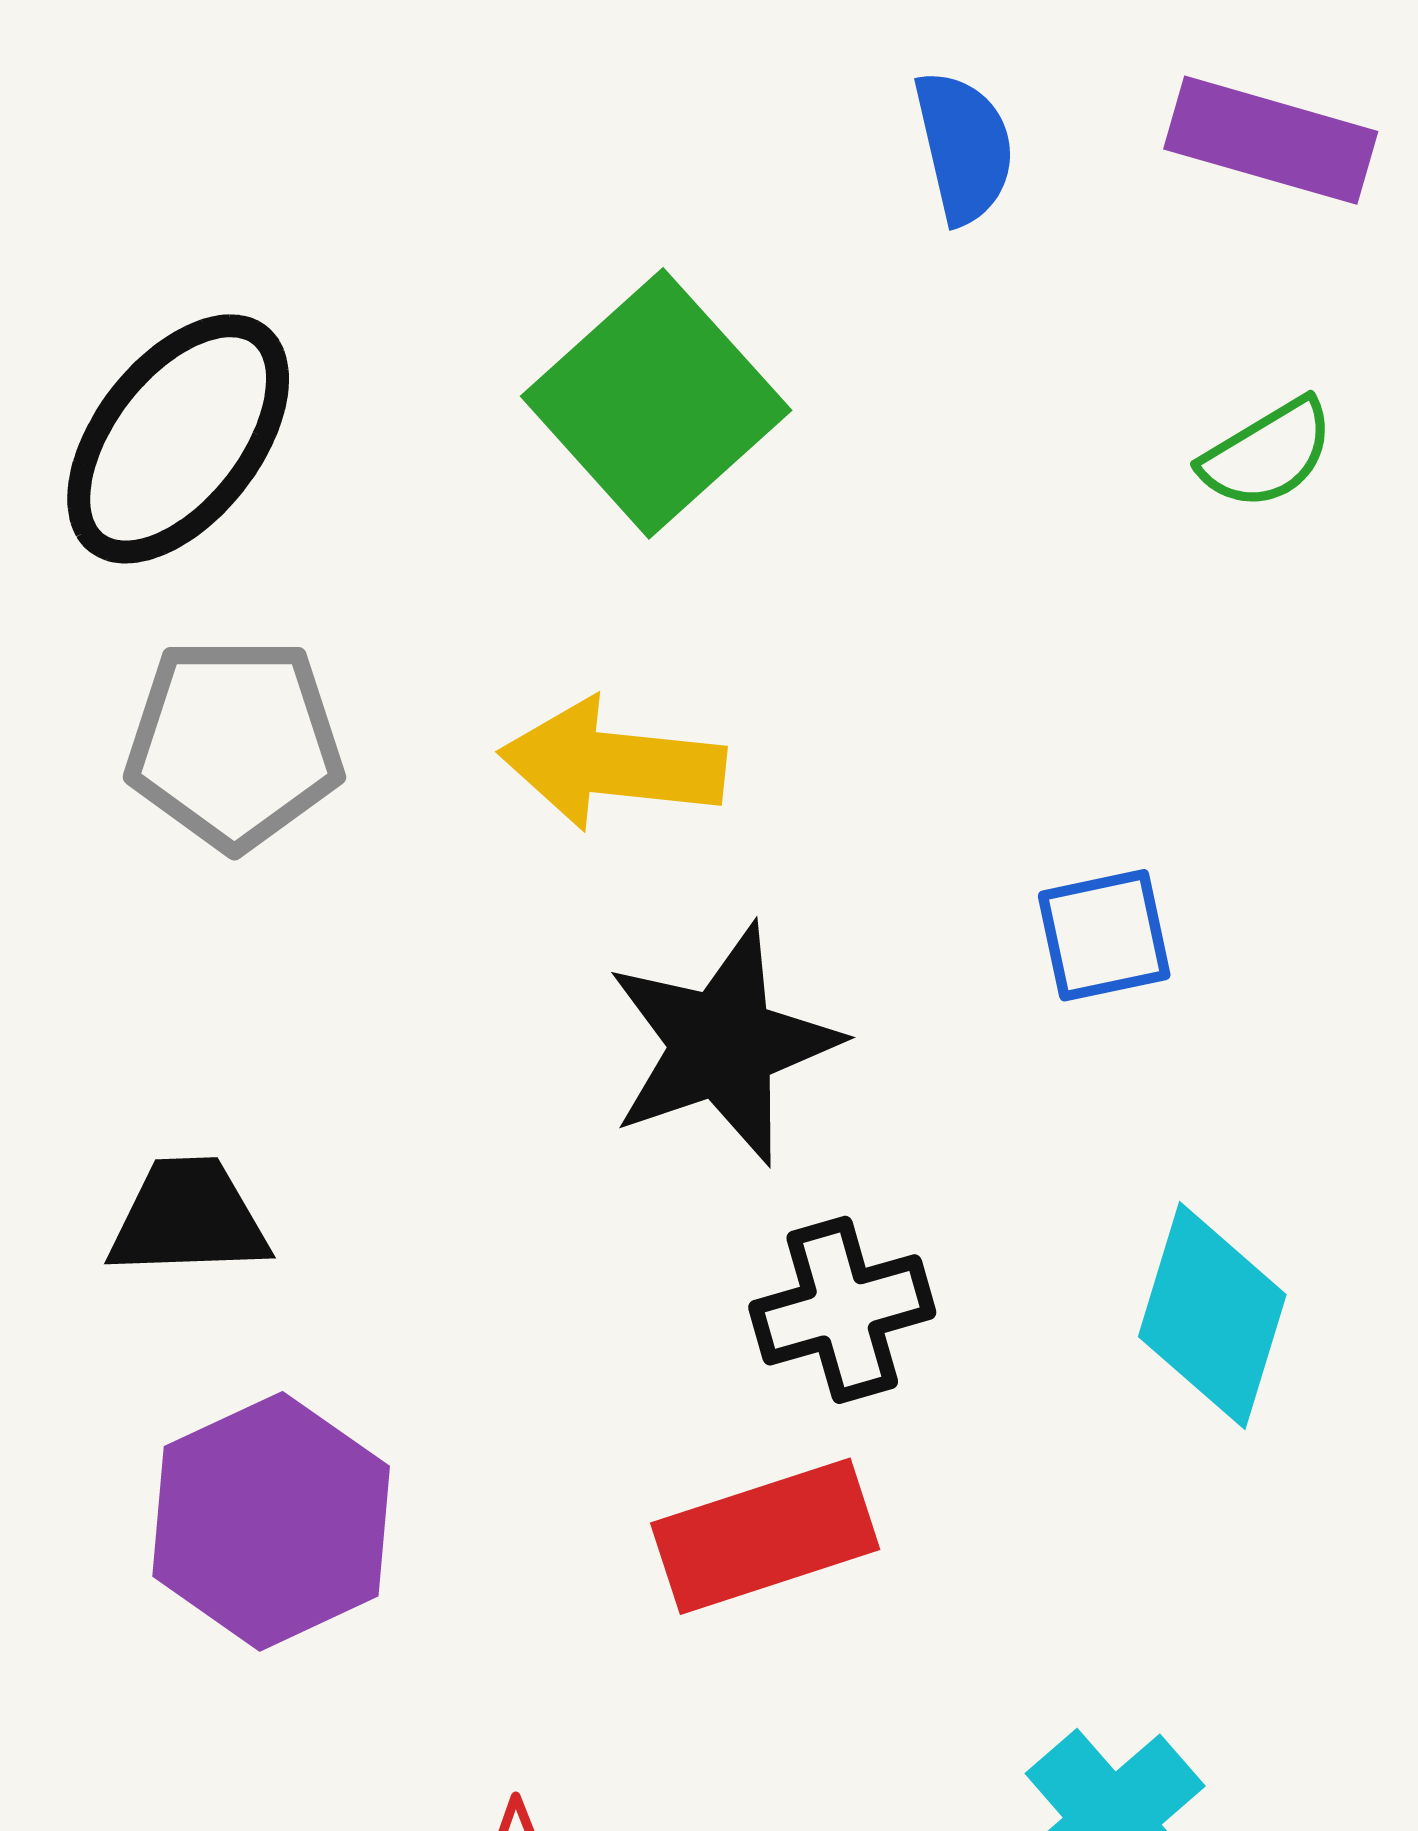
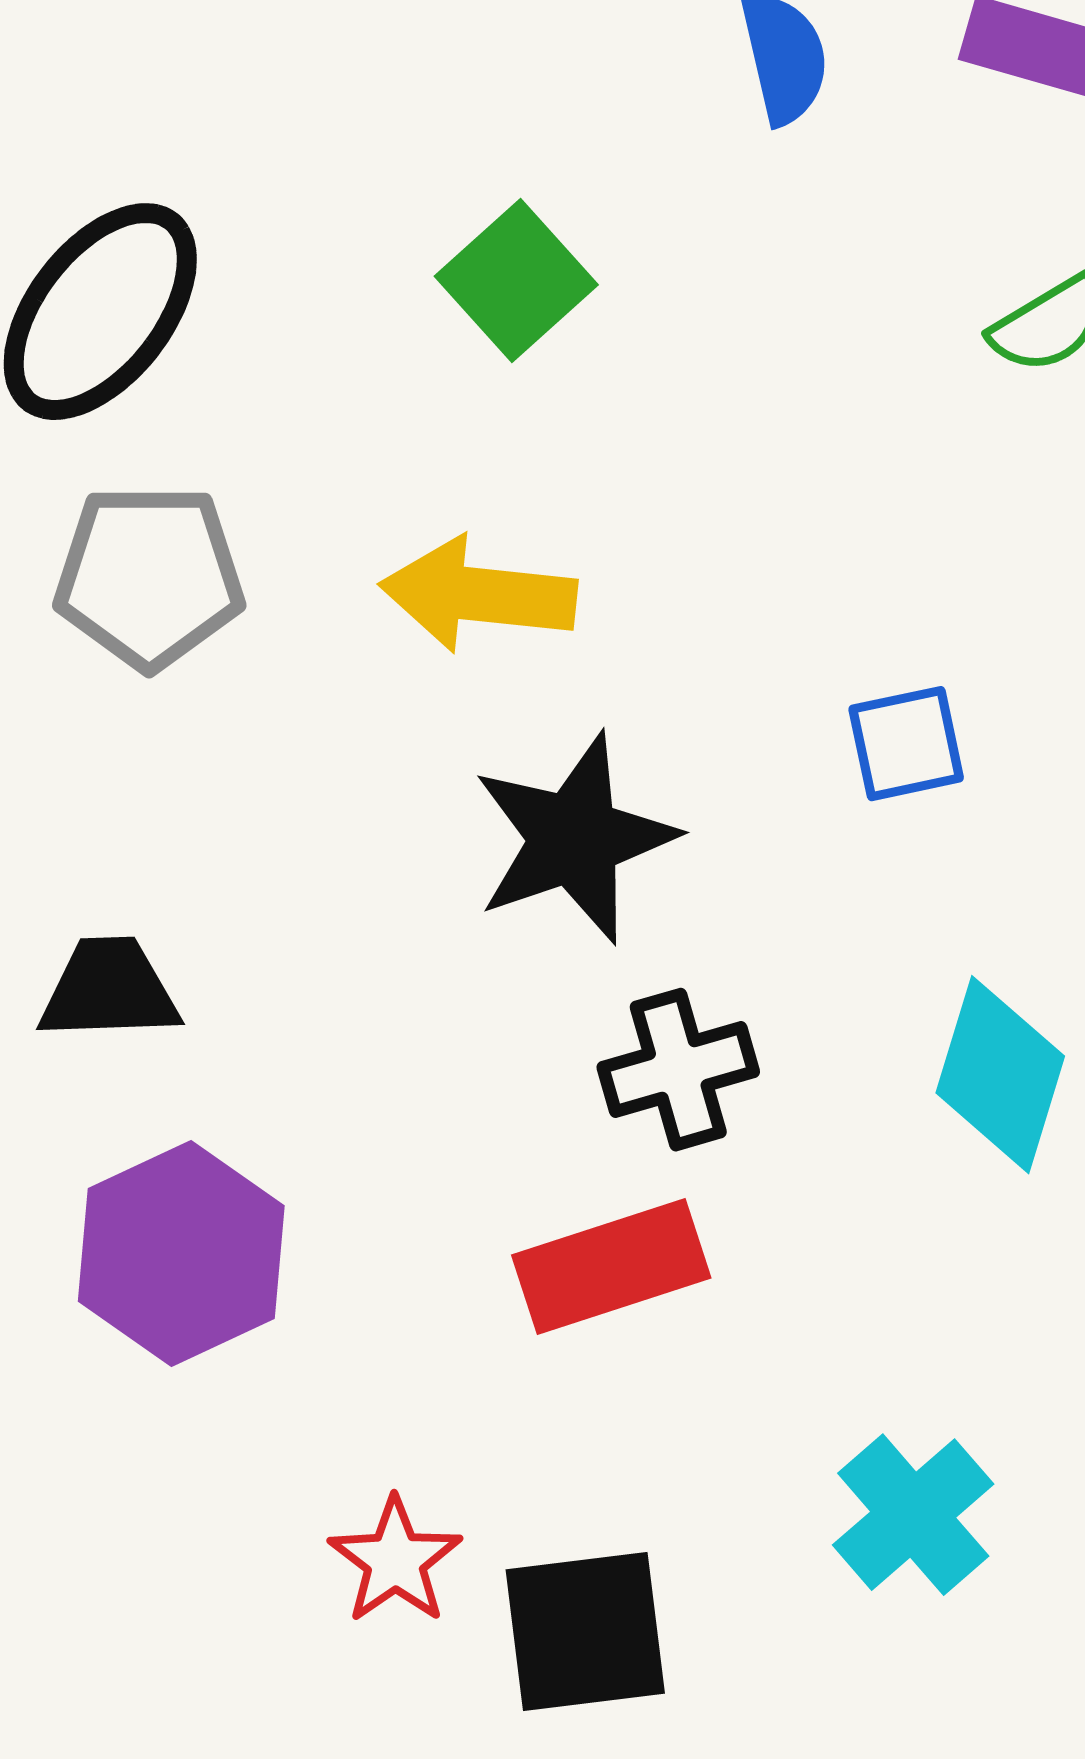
green square: (656, 403) -> (516, 281), size x0.7

